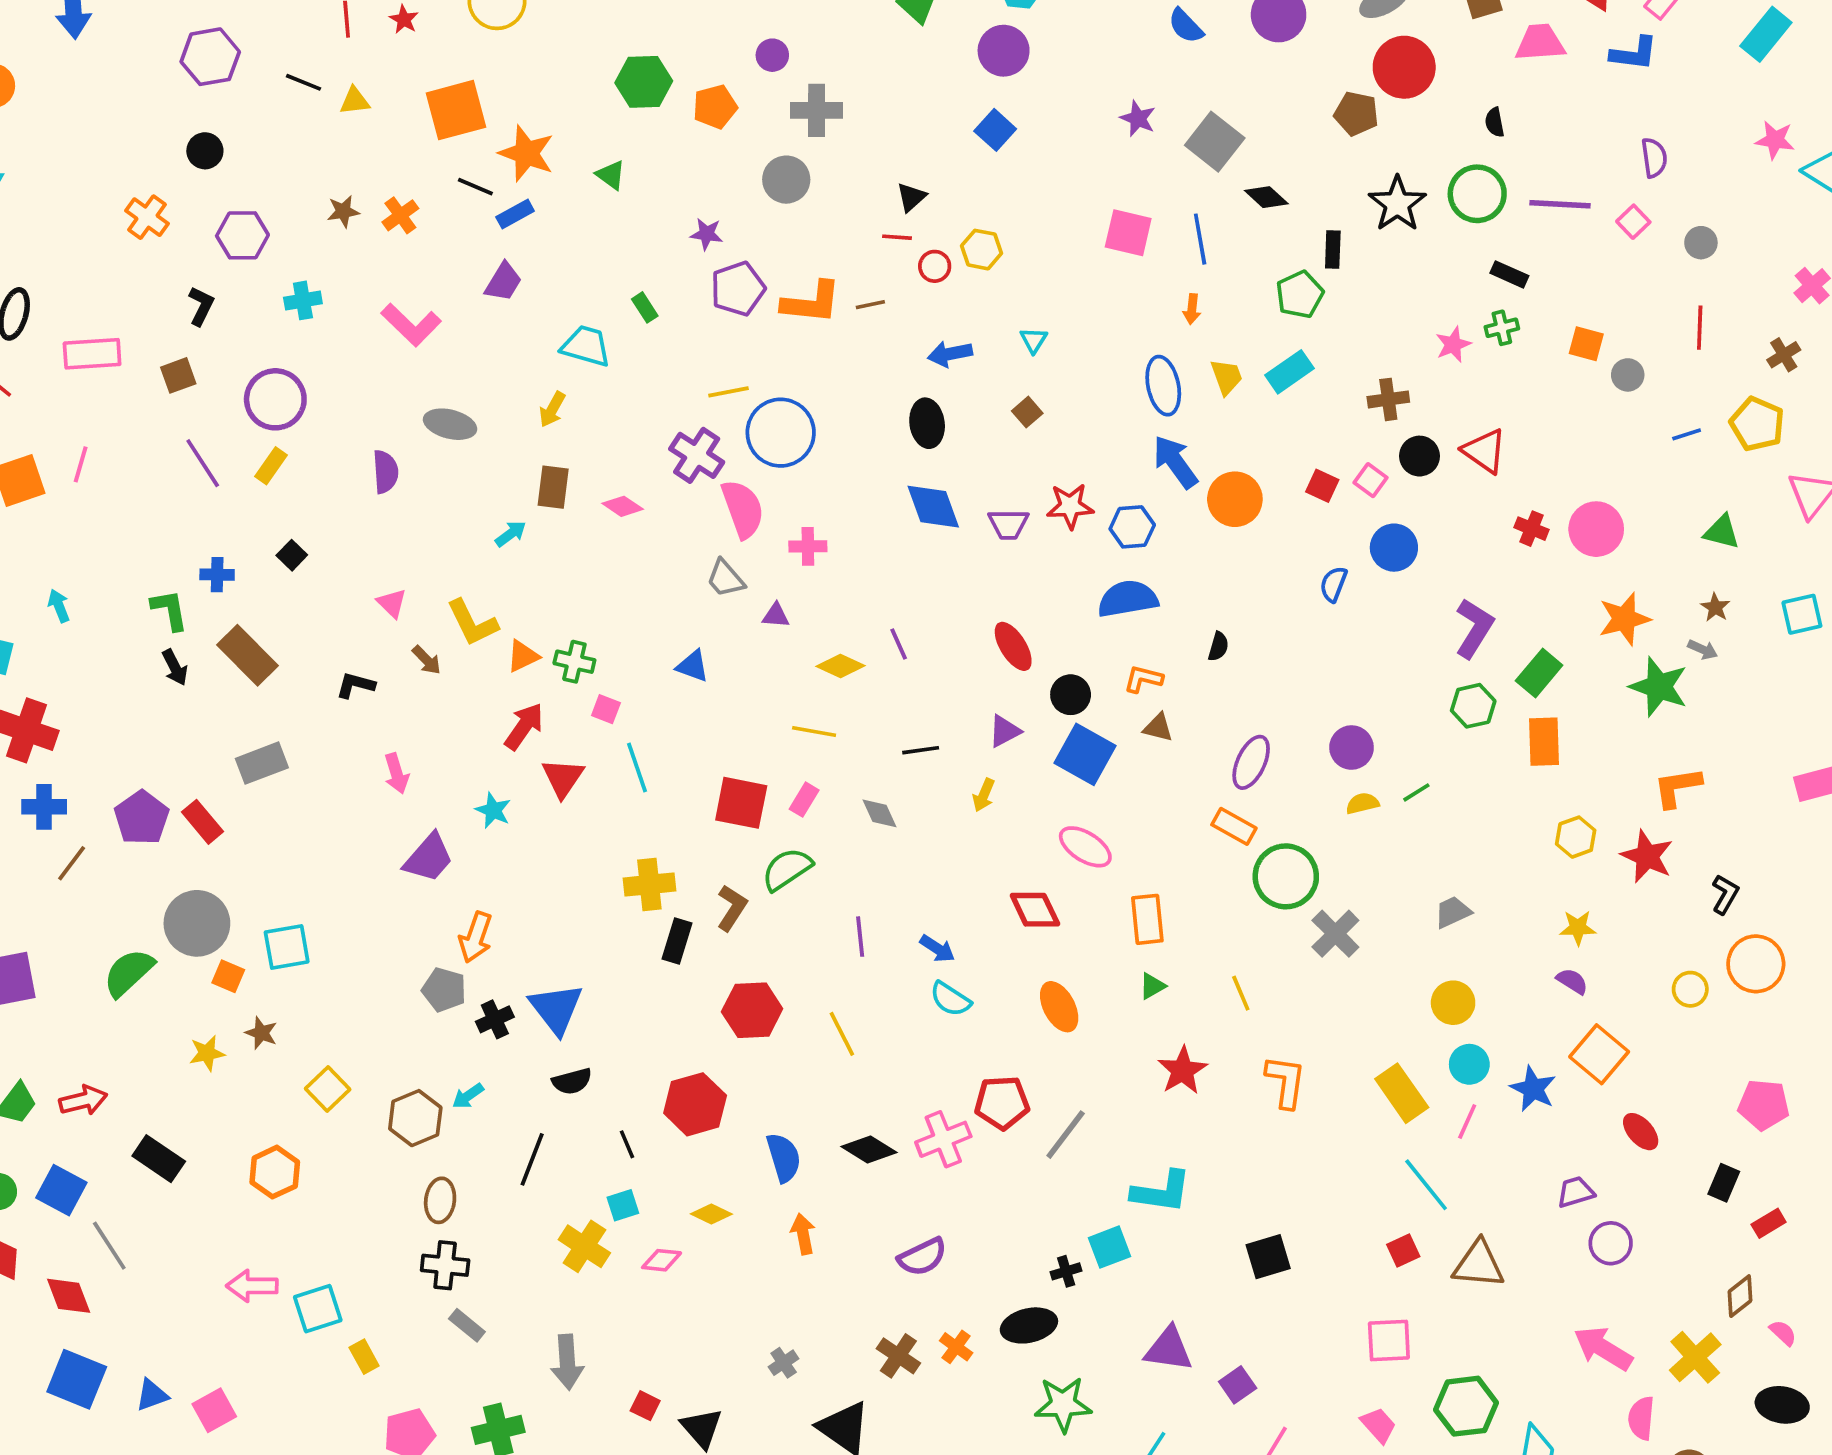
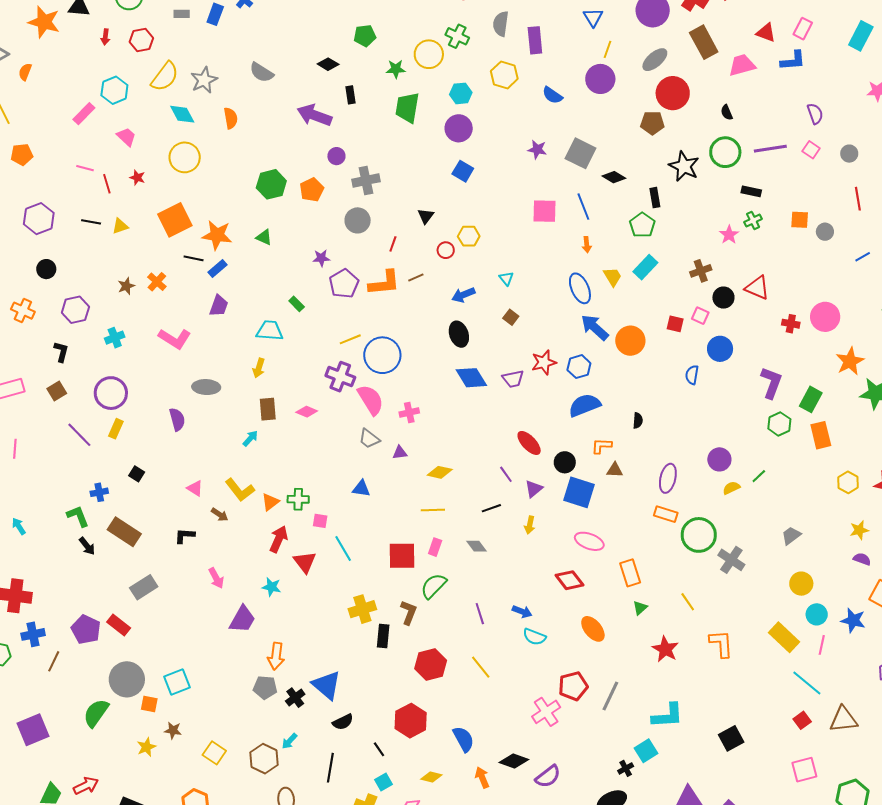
red line: (897, 237) -> (393, 244), moved, turned -63
purple line: (899, 644) -> (506, 474), moved
black diamond: (869, 1150) -> (514, 761), moved

